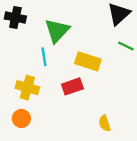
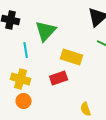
cyan line: (44, 57) -> (26, 50), moved
orange circle: (21, 118) -> (24, 101), moved

